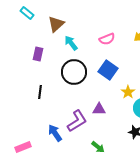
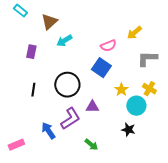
pink semicircle: (107, 39) -> (108, 46), moved
cyan arrow: (71, 43) -> (64, 41), turned -84
black circle: (74, 72) -> (67, 85), moved

